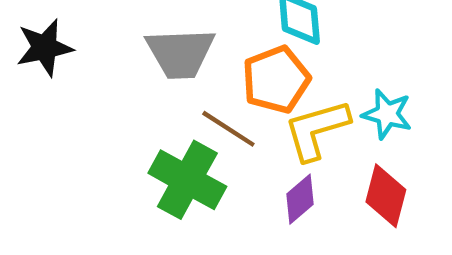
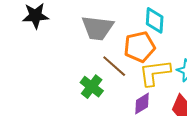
green cross: (187, 180) -> (92, 87), size x0.7

